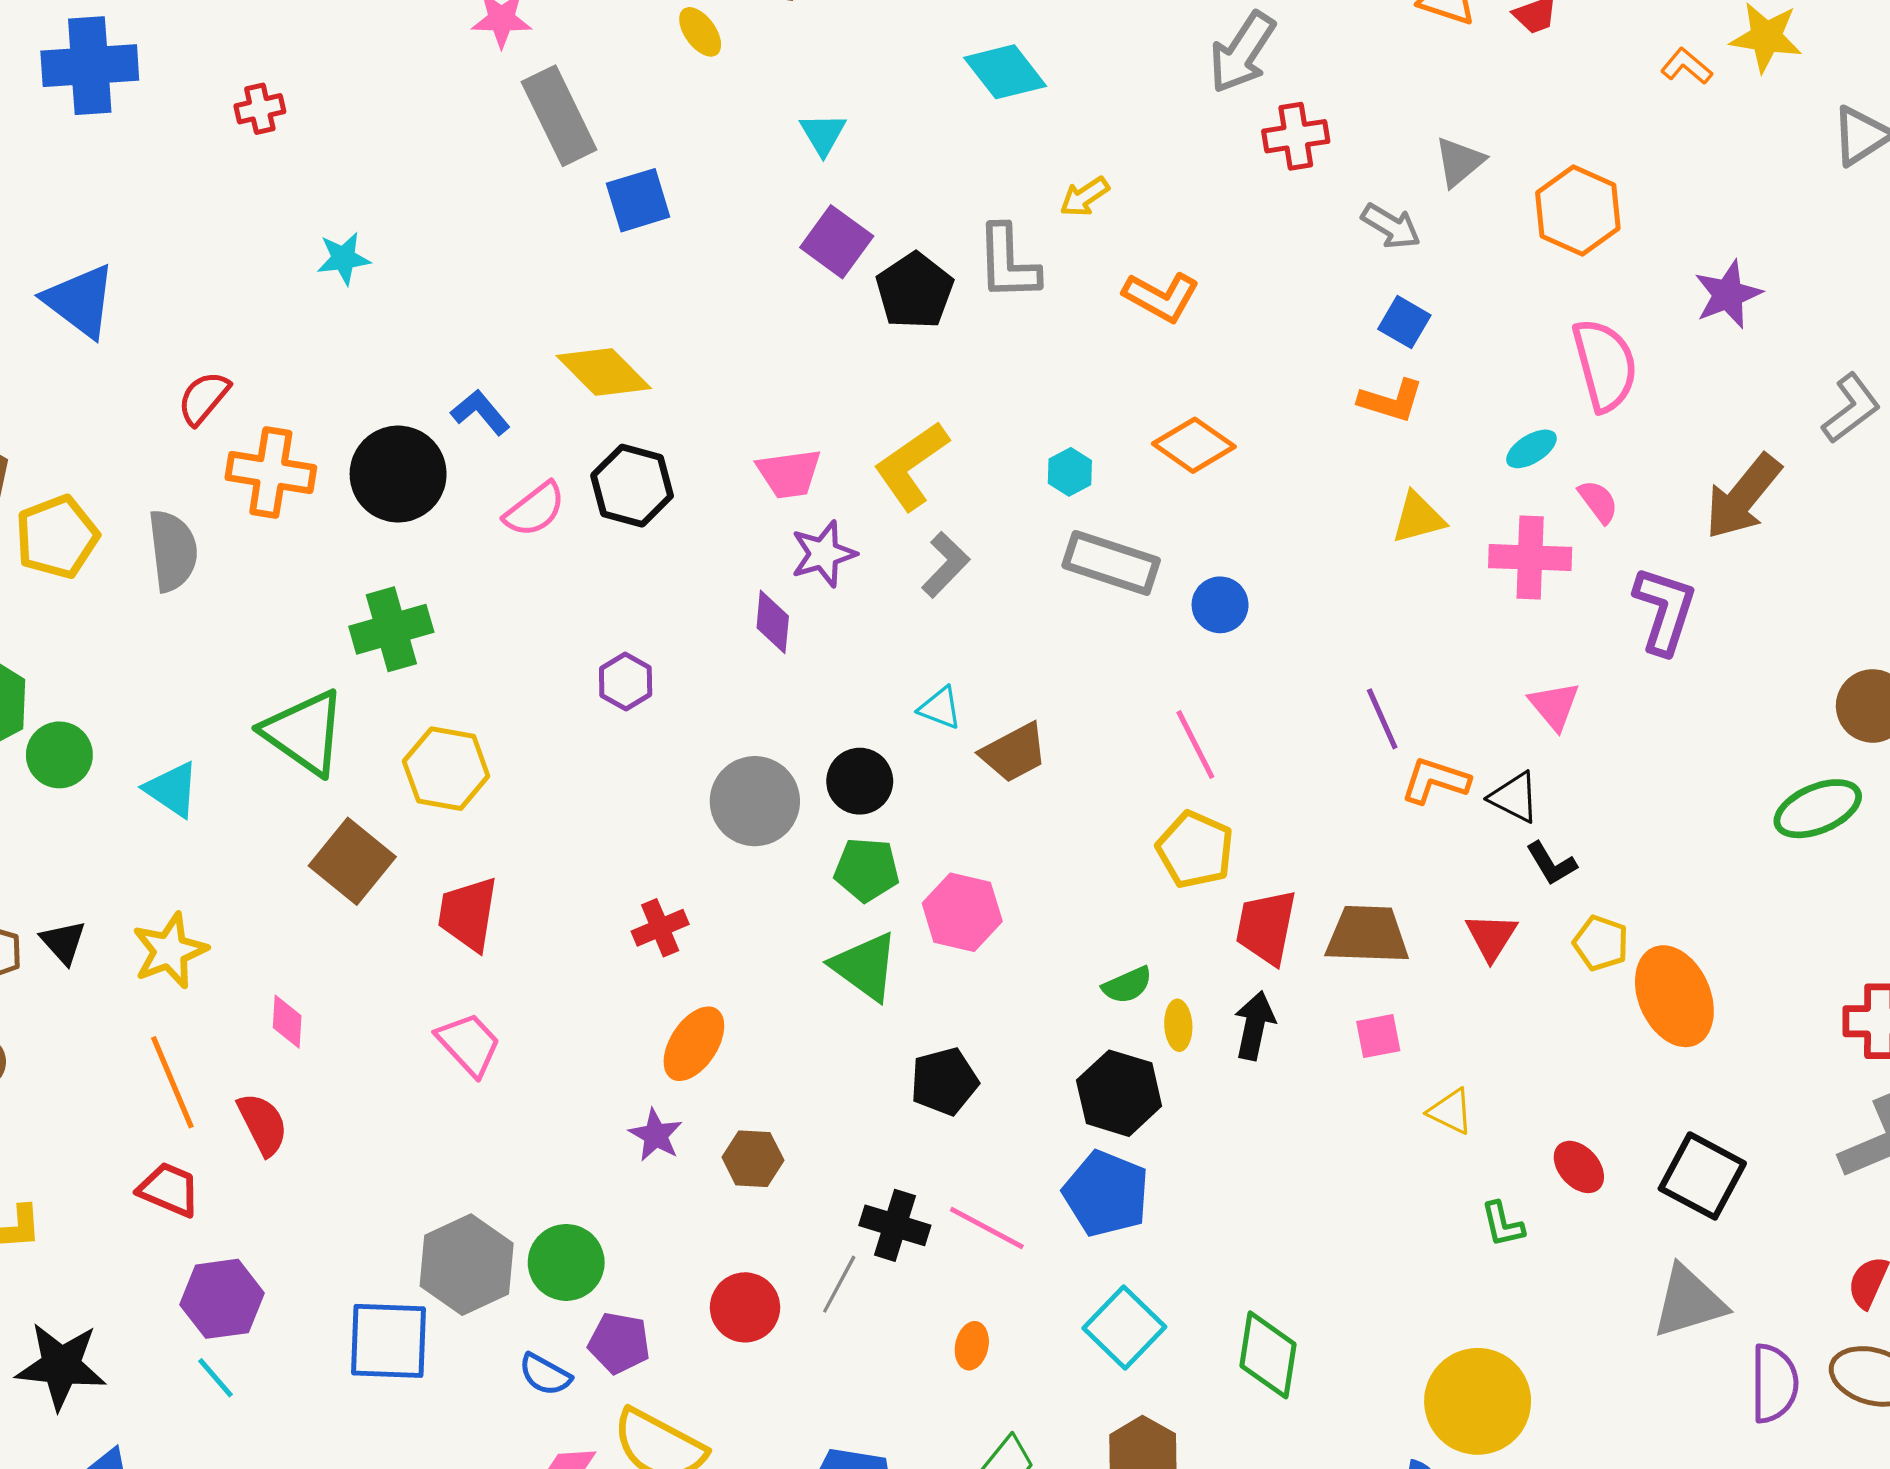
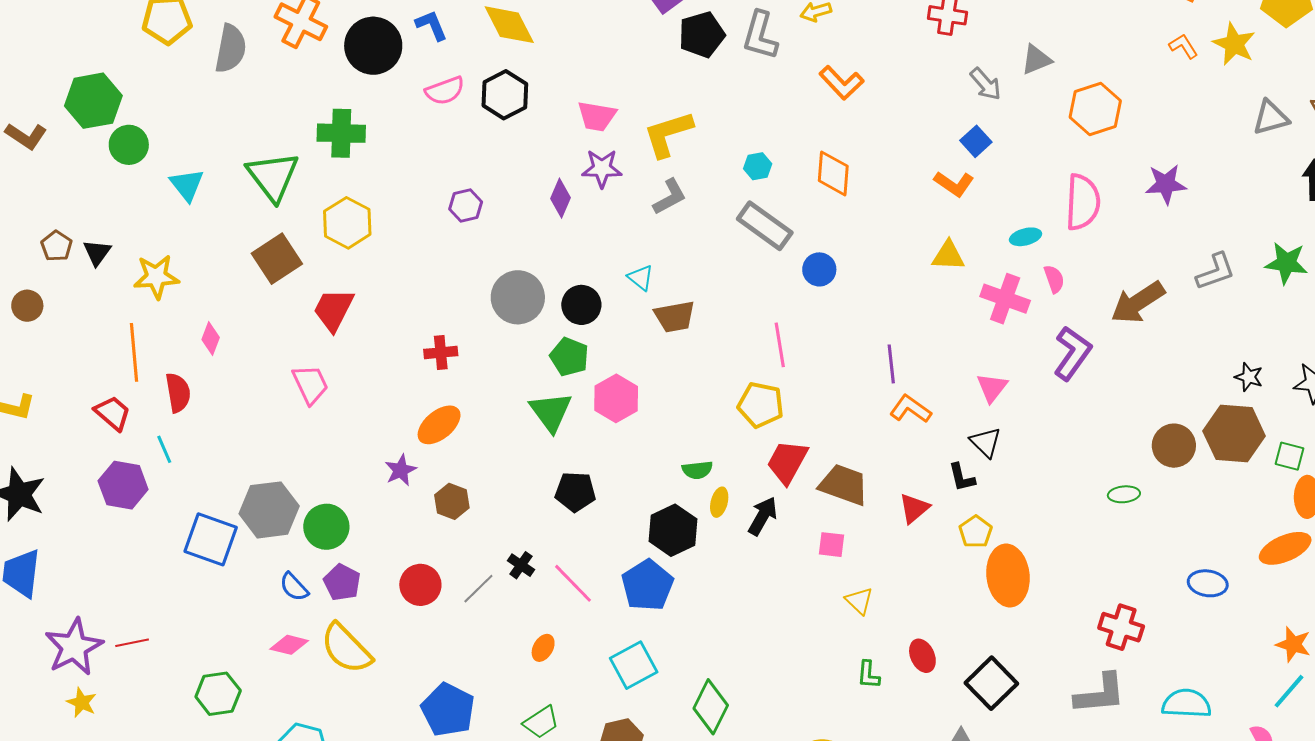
orange diamond: (1194, 445) -> (833, 173), turned 42
black triangle: (1514, 797) -> (986, 442), moved
green ellipse: (1818, 809) -> (1124, 494), size x0.6
yellow pentagon: (1195, 850) -> (761, 405), turned -30
black cross: (895, 1225) -> (521, 565), size x0.7
cyan line: (215, 1378) -> (164, 449), moved

